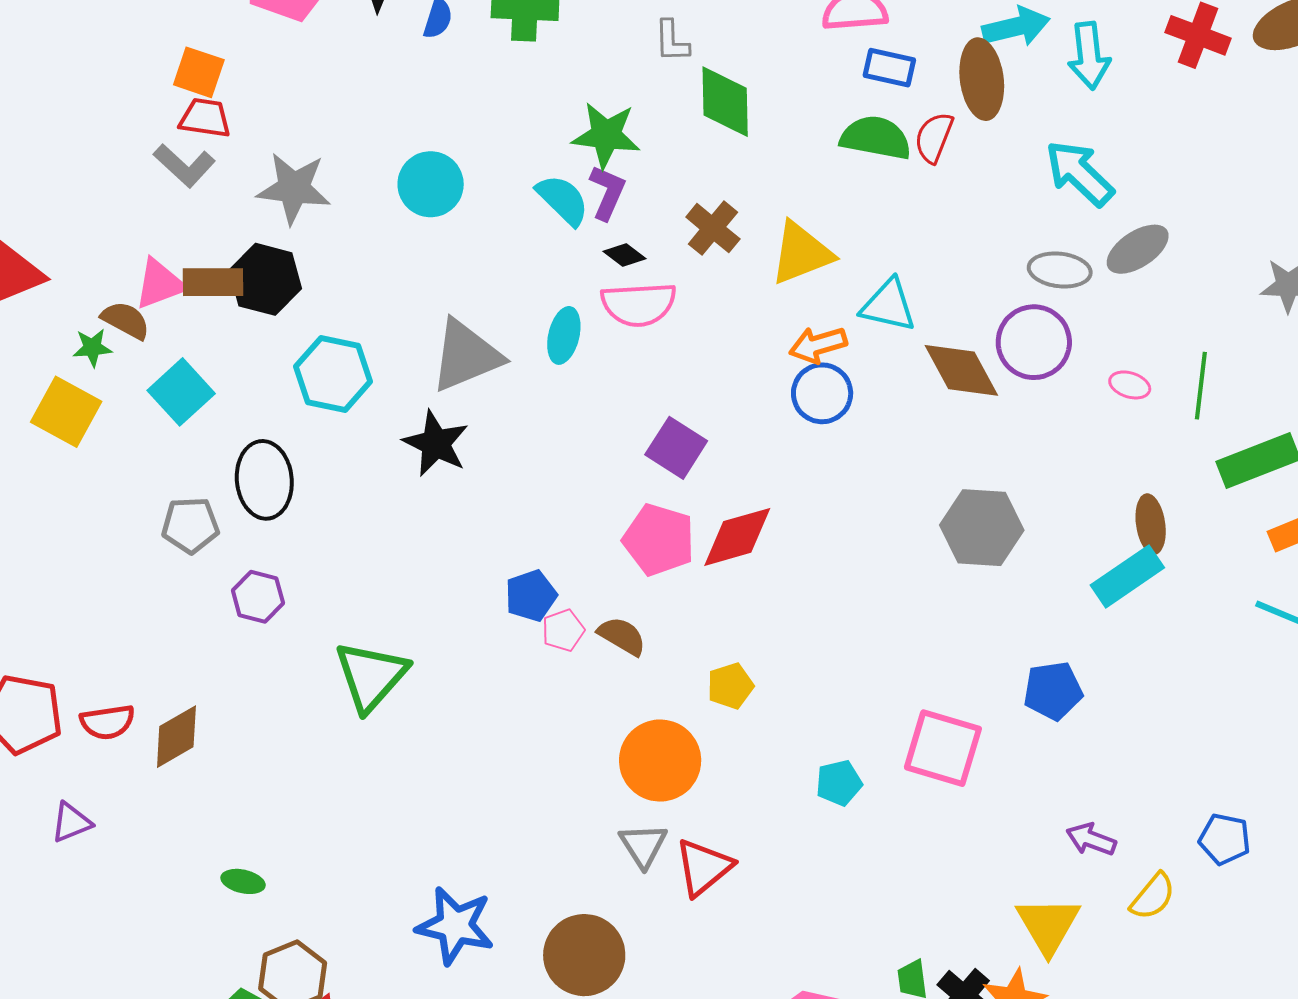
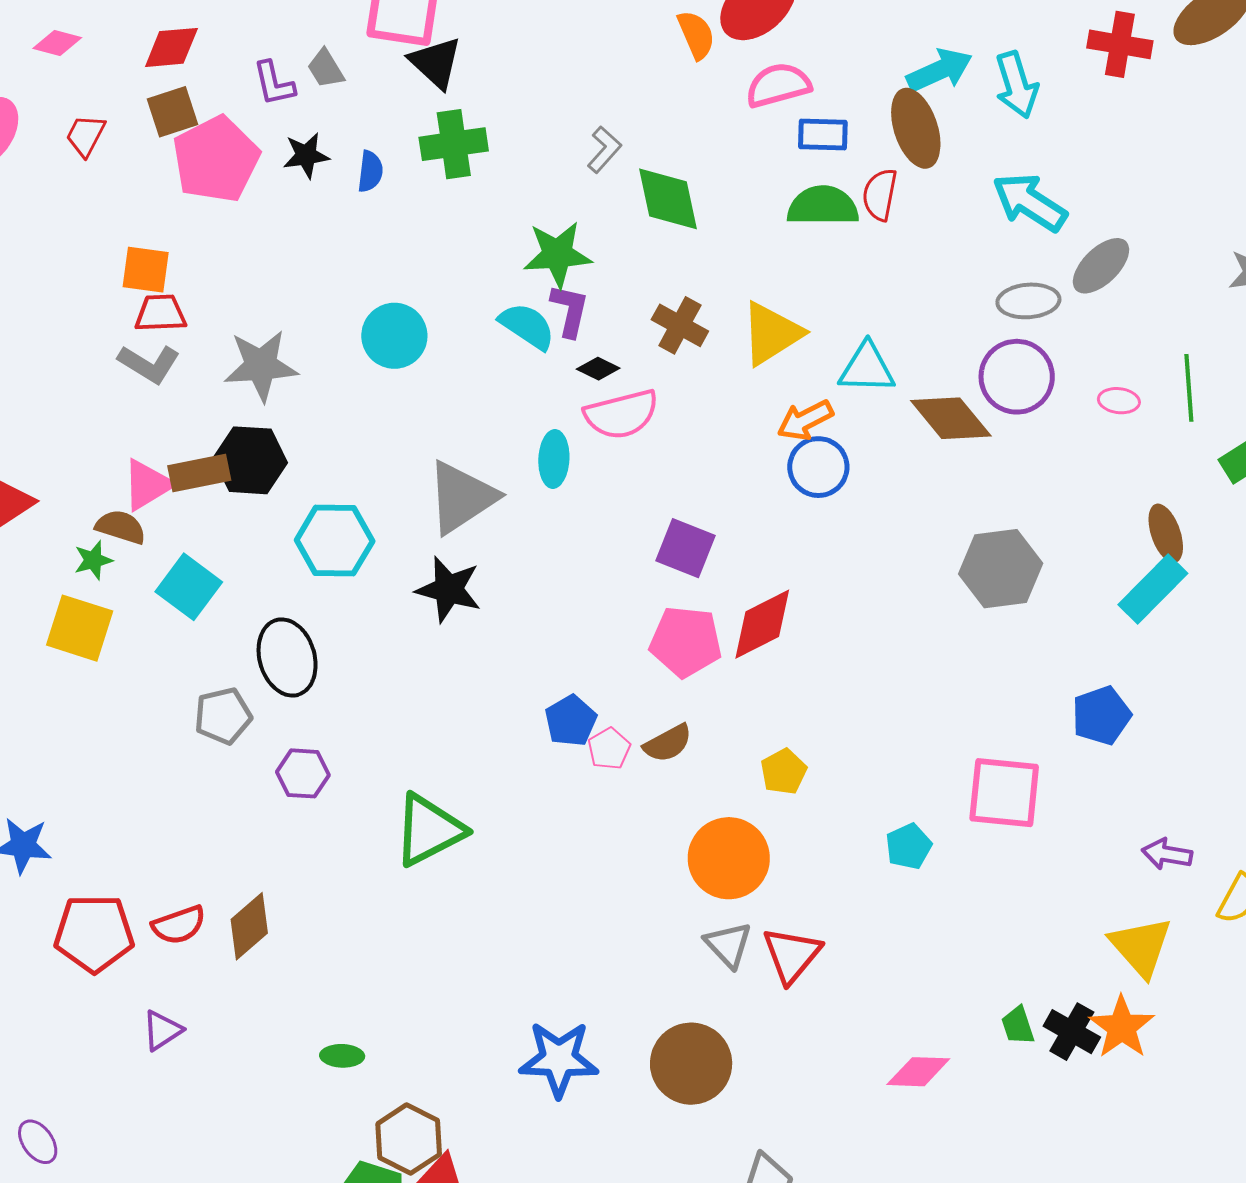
gray L-shape: (672, 41) -> (604, 150), turned -126
brown semicircle: (622, 636) -> (668, 743), turned 132
green triangle: (371, 676) -> (429, 830), turned 32

